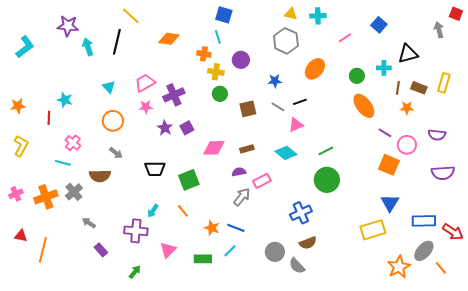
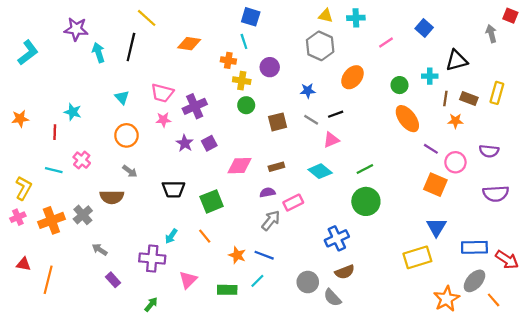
pink trapezoid: (145, 83) -> (162, 93), turned -135
yellow L-shape: (21, 146) -> (23, 188), moved
cyan line: (63, 163) -> (54, 170), moved

